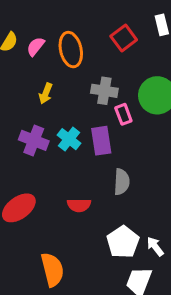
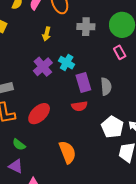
pink rectangle: (123, 114) -> (120, 52), moved
purple cross: (34, 140) -> (43, 67), turned 36
purple rectangle: (101, 141) -> (83, 82), moved

